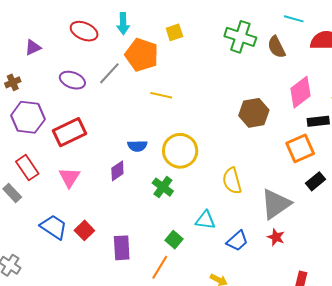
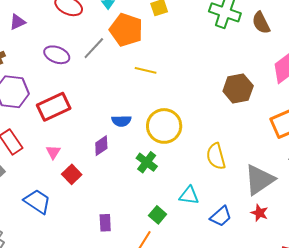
pink triangle: (69, 177) -> (53, 152), size x0.7
red square: (84, 230) -> (72, 174), moved
purple rectangle: (122, 248) -> (105, 223), size x0.7

